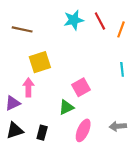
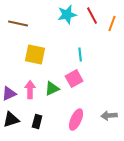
yellow square: (40, 62) -> (35, 55), turned 30
cyan line: (122, 69) -> (80, 55), moved
pink arrow: (28, 87) -> (30, 90), moved
green triangle: (66, 107) -> (52, 89), moved

